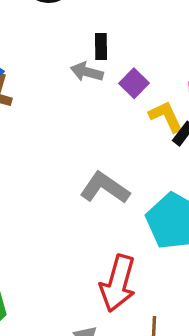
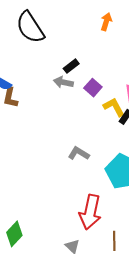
black rectangle: (101, 46) -> (71, 66), turned 56
gray L-shape: (105, 188) -> (79, 153), size x0.7

